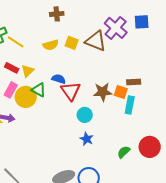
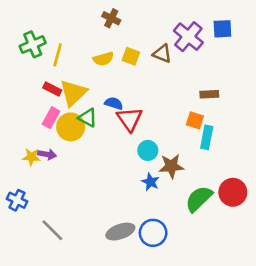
brown cross: (57, 14) -> (111, 18), turned 32
brown triangle: (96, 41) -> (162, 54), size x0.7
yellow line: (16, 42) -> (58, 55), turned 72
yellow triangle: (28, 71) -> (73, 93), size x1.6
brown rectangle: (134, 82) -> (209, 94), moved
brown star: (103, 92) -> (171, 166), moved
green semicircle: (124, 152) -> (199, 199), size x1.6

